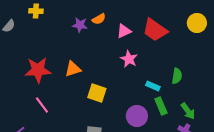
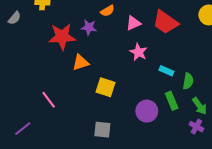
purple star: (80, 25) -> (89, 27), moved
red star: (38, 70) -> (62, 37), moved
green semicircle: (177, 76) -> (188, 81), moved
cyan rectangle: (153, 86) -> (166, 71), moved

